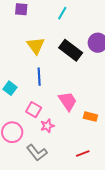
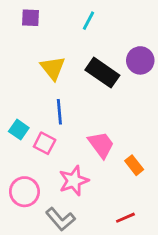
pink square: (34, 110) -> (45, 143), moved
orange rectangle: (90, 117) -> (134, 165), turned 40
pink star: (47, 126) -> (74, 181), size x1.5

